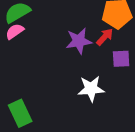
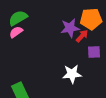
purple star: (79, 41) -> (70, 28), moved

